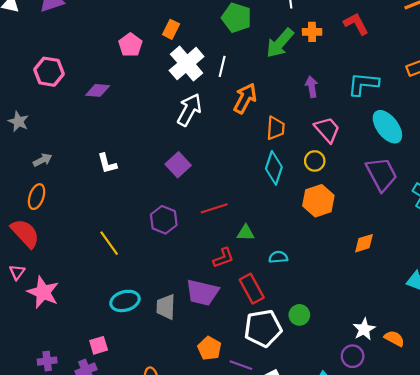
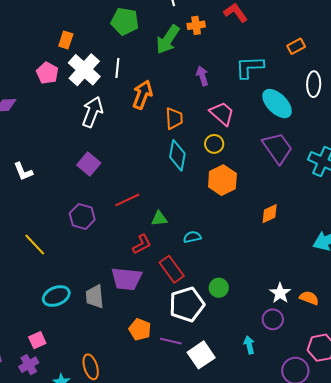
pink pentagon: (130, 45) -> (47, 73), moved

